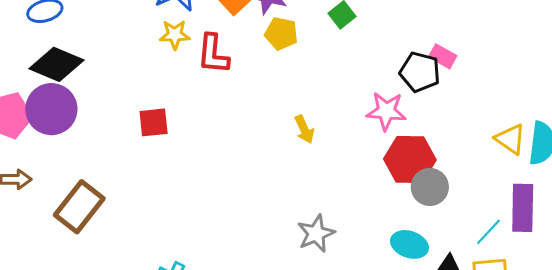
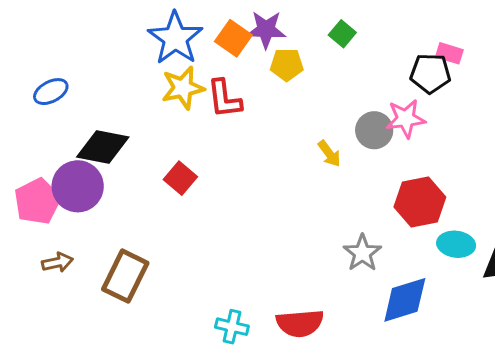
yellow star: (175, 35) -> (183, 88), size x1.4
black diamond: (57, 64) -> (103, 147), moved
red square: (154, 122) -> (180, 178), turned -32
red hexagon: (410, 159) -> (420, 202), moved
gray circle: (430, 187) -> (374, 130), moved

